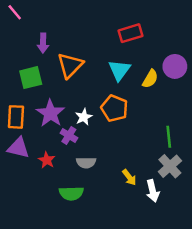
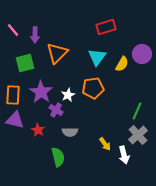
pink line: (15, 12) -> (13, 30), moved
orange pentagon: (114, 108) -> (93, 88), turned -30
green line: (169, 137) -> (137, 111), turned 30
green semicircle: (71, 193) -> (58, 157), turned -102

